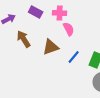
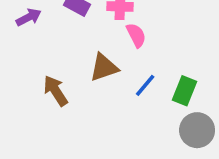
brown arrow: (24, 39) -> (56, 91), moved

